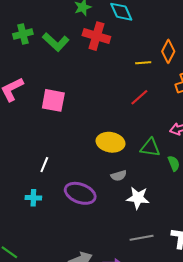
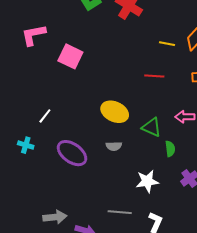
red line: (139, 97) -> (154, 76), turned 30
white star: (138, 198) -> (147, 181), moved, turned -30

